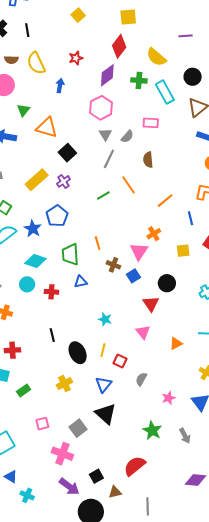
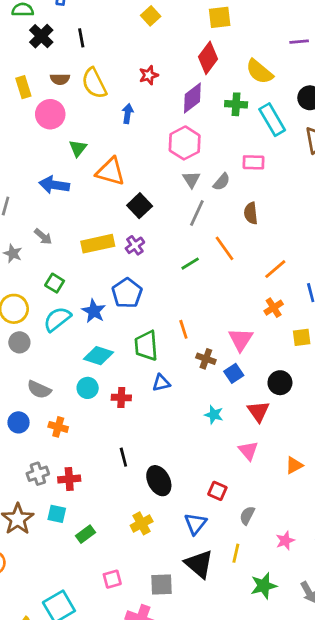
yellow rectangle: (37, 180) -> (98, 244), turned 30
orange cross: (154, 234) -> (274, 308), moved
cyan star: (105, 319) -> (214, 415), moved
yellow line: (103, 350) -> (236, 553), moved
gray square: (78, 428) -> (162, 584), turned 36
green star: (152, 430) -> (264, 586), turned 30

